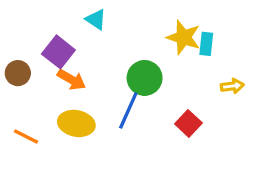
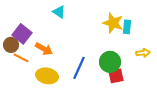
purple square: (58, 52) -> (22, 34), moved
green circle: (145, 78) -> (110, 62), moved
red square: (188, 123) -> (116, 76), turned 35
orange line: (26, 136) -> (21, 58), moved

